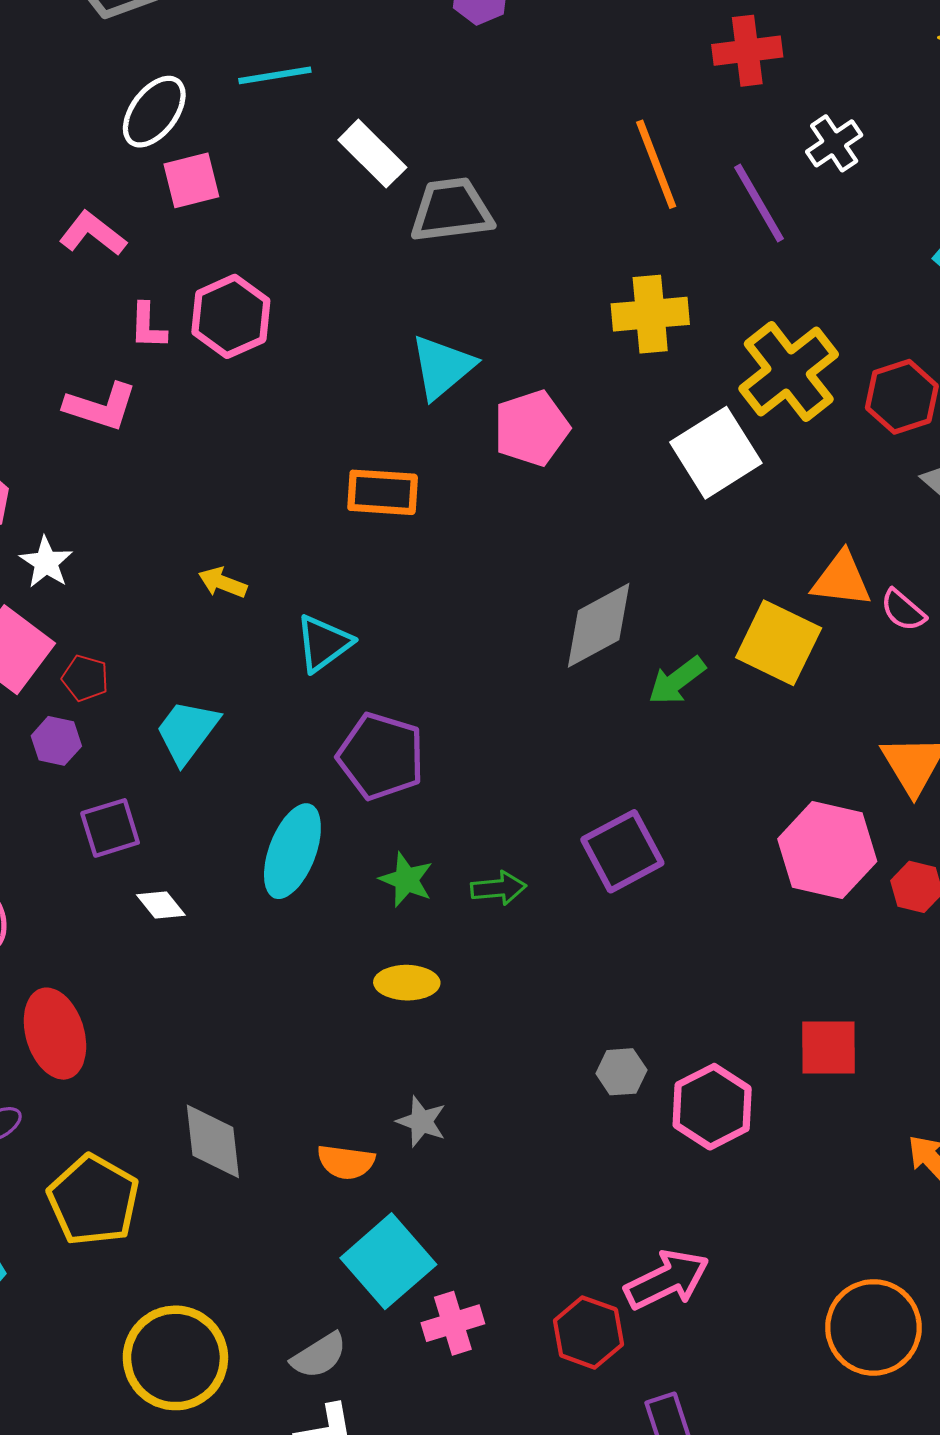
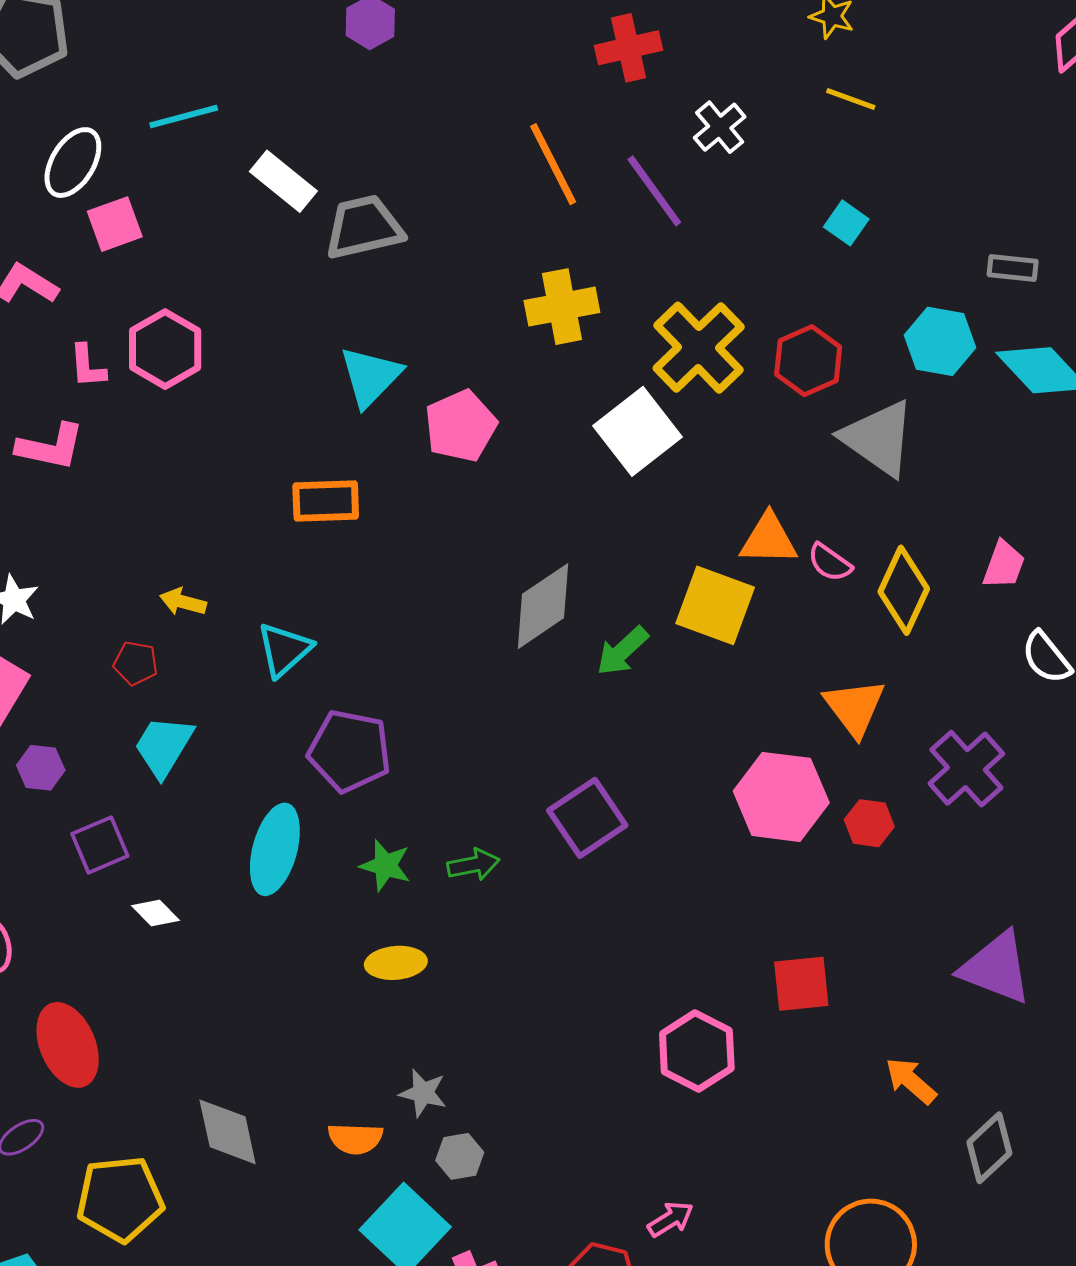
red pentagon: (85, 678) -> (136, 663), moved
gray hexagon: (621, 1072) -> (460, 1156), moved
yellow pentagon: (93, 1200) -> (120, 1199), turned -30
pink arrow: (667, 1280) -> (671, 1219), size x0.6

